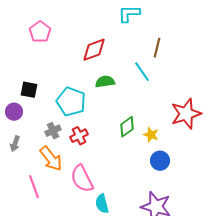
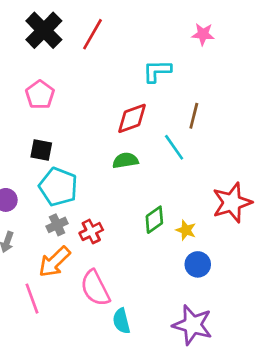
red diamond: (94, 50) -> (132, 118), moved
black square: (29, 90) -> (41, 150), moved
cyan pentagon: (71, 102) -> (58, 187), moved
orange arrow: (51, 159) -> (54, 262), turned 84

